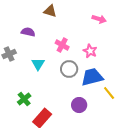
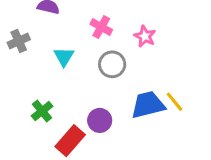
blue trapezoid: (92, 77) -> (148, 105), moved
purple circle: (79, 105) -> (100, 120), moved

